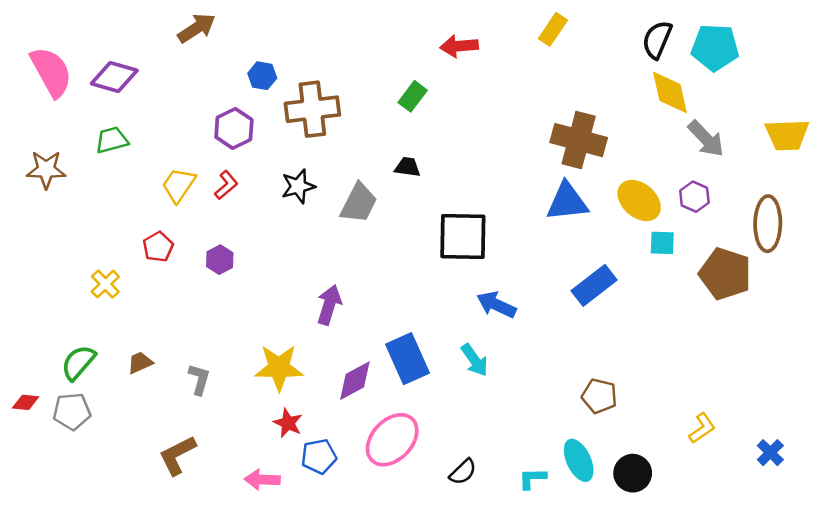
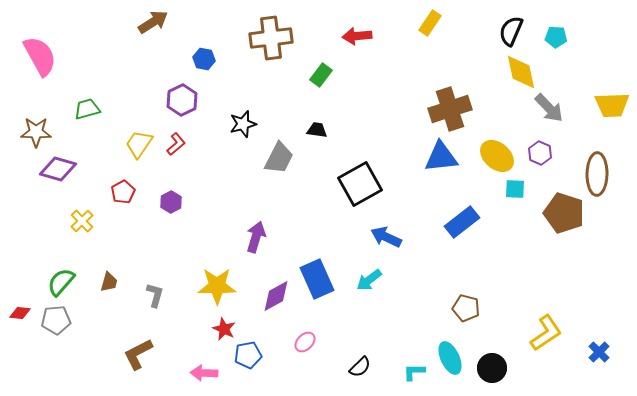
cyan pentagon: (715, 47) -> (556, 37), size x0.6
purple diamond: (114, 77) -> (58, 169), moved
brown cross: (312, 109) -> (271, 38), moved
brown cross: (579, 140) -> (450, 109), turned -33
black star: (298, 186) -> (243, 124), moved
black square: (463, 236) -> (360, 184), turned -30
cyan arrow: (474, 360) -> (369, 280), turned 88
brown trapezoid: (140, 363) -> (109, 282), turned 130
yellow L-shape: (702, 428) -> (546, 333), size x1.5
pink ellipse: (392, 440) -> (305, 342), size x0.5

